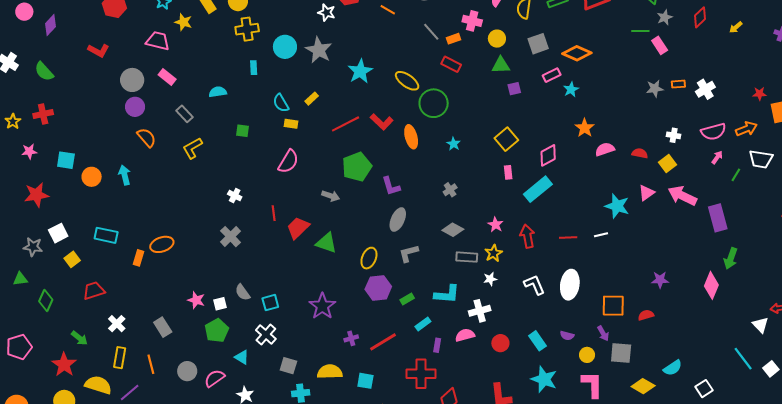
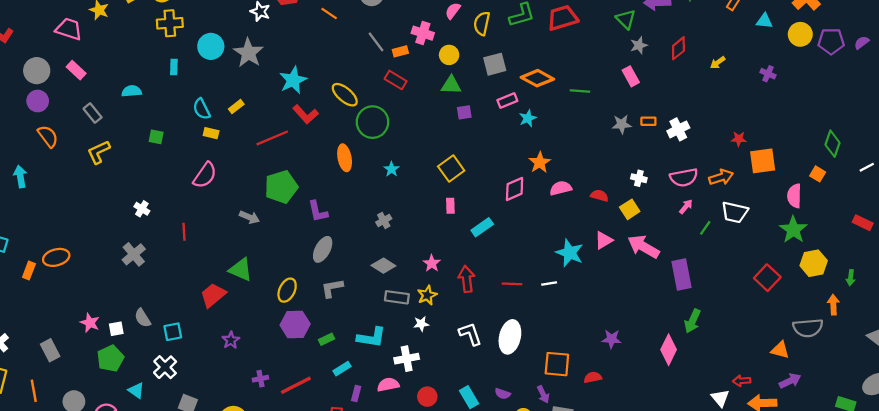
green line: (640, 31) -> (580, 91), moved
red L-shape: (382, 122) -> (306, 114), moved
pink diamond: (548, 155) -> (515, 189), moved
cyan rectangle: (538, 189) -> (482, 227), size x0.7
red trapezoid: (298, 228) -> (213, 295), moved
purple star: (322, 306) -> (231, 340), size x0.6

